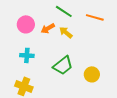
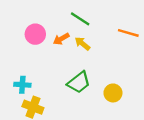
orange line: (95, 17) -> (128, 33), moved
cyan cross: (27, 55) -> (22, 85), moved

